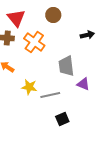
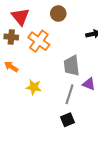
gray line: (50, 95) -> (70, 94), moved, turned -60

